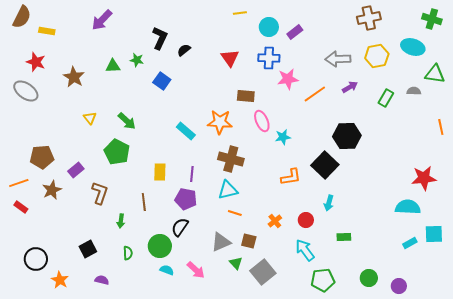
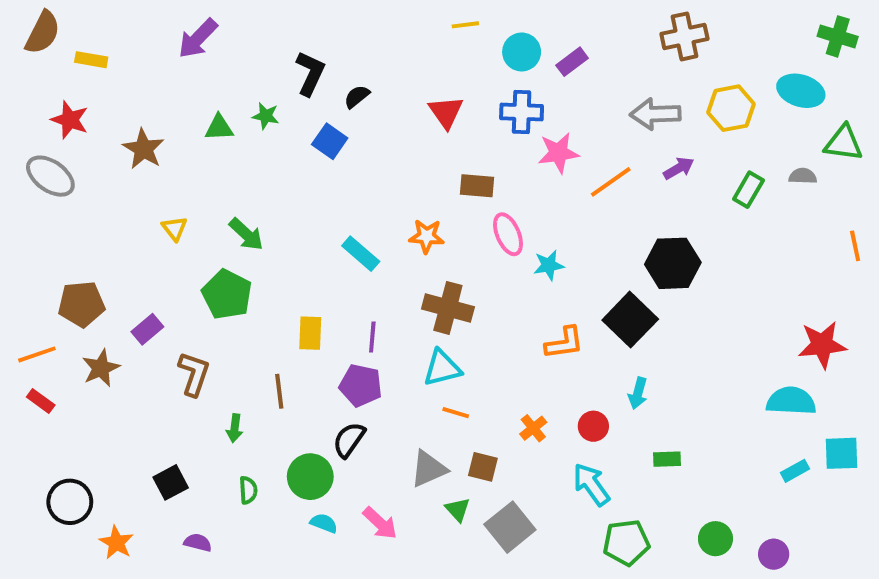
brown cross: (369, 18) -> (684, 36), moved
blue square: (162, 81) -> (330, 141), moved
orange star: (220, 122) -> (427, 236), size x0.7

